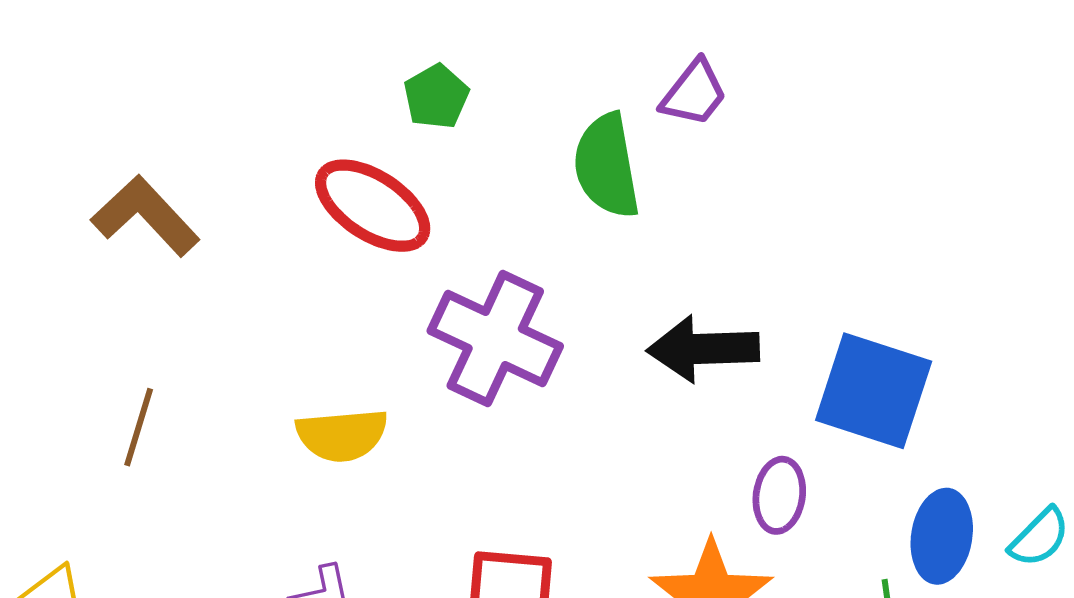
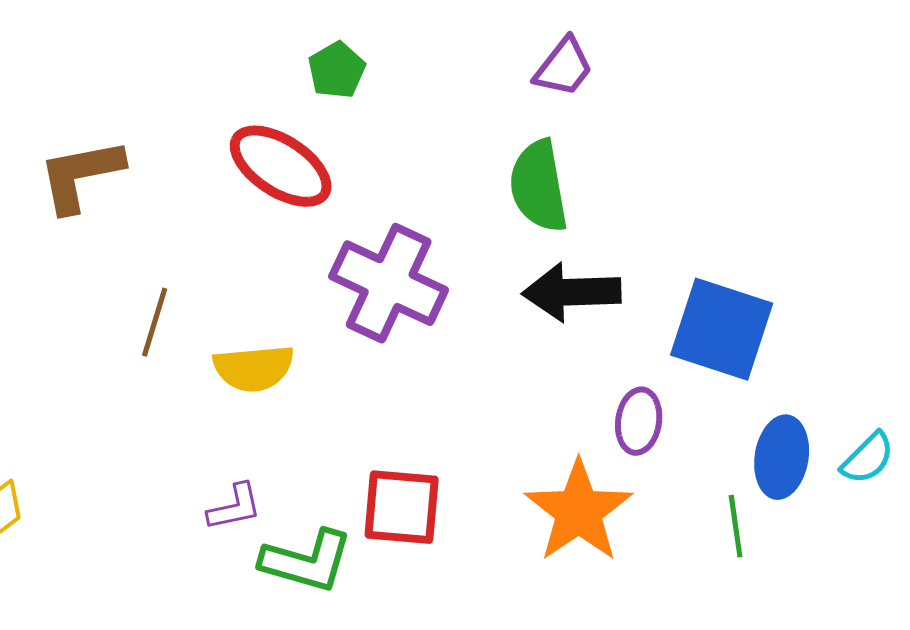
green semicircle: (607, 166) -> (539, 186), moved
brown L-shape: (145, 216) -> (81, 175), turned -58
brown line: (139, 427) -> (155, 322), moved

